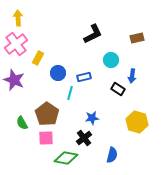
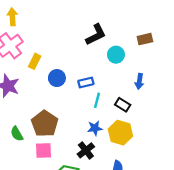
cyan circle: (111, 60) -> (116, 55), moved
black rectangle: (118, 89) -> (123, 105), moved
cyan line: (70, 93) -> (97, 100), moved
yellow hexagon: (137, 122) -> (120, 133), moved

